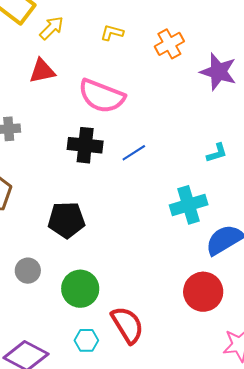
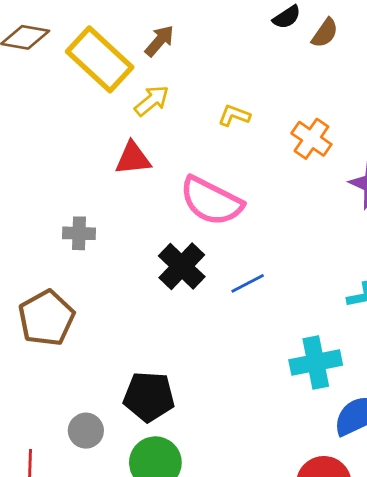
orange cross: (169, 44) -> (311, 139), turned -32
black cross: (85, 145) -> (182, 266), turned 32
black pentagon: (66, 220) -> (149, 397), moved

